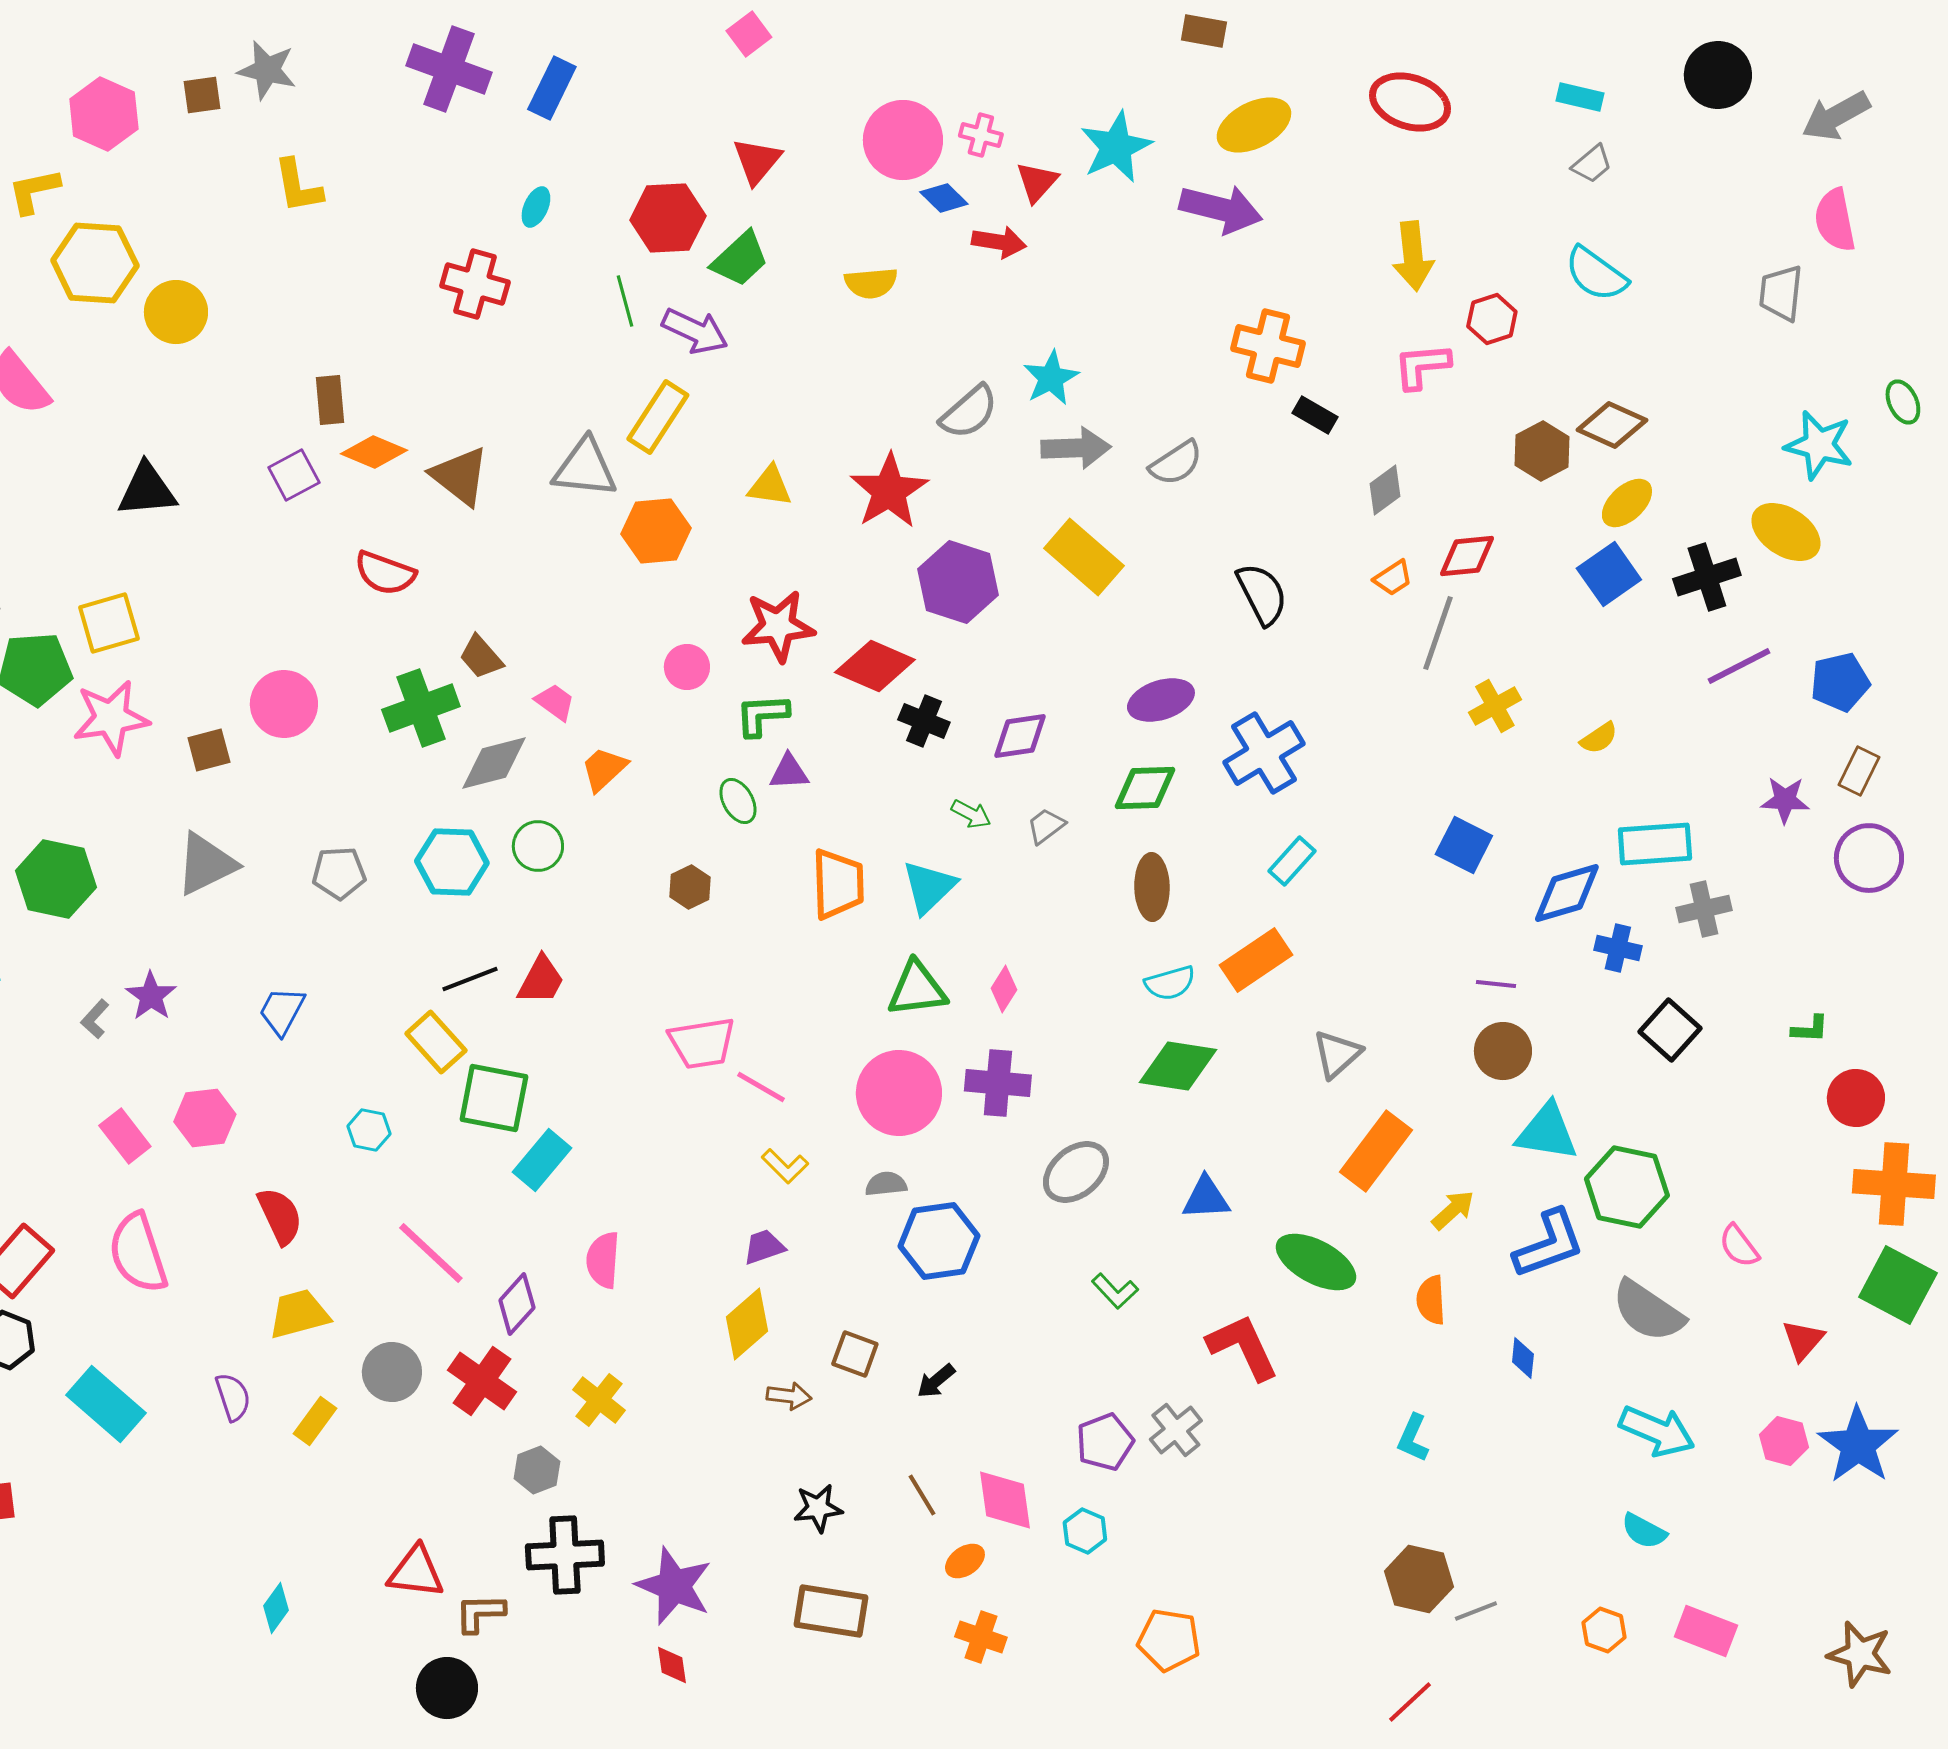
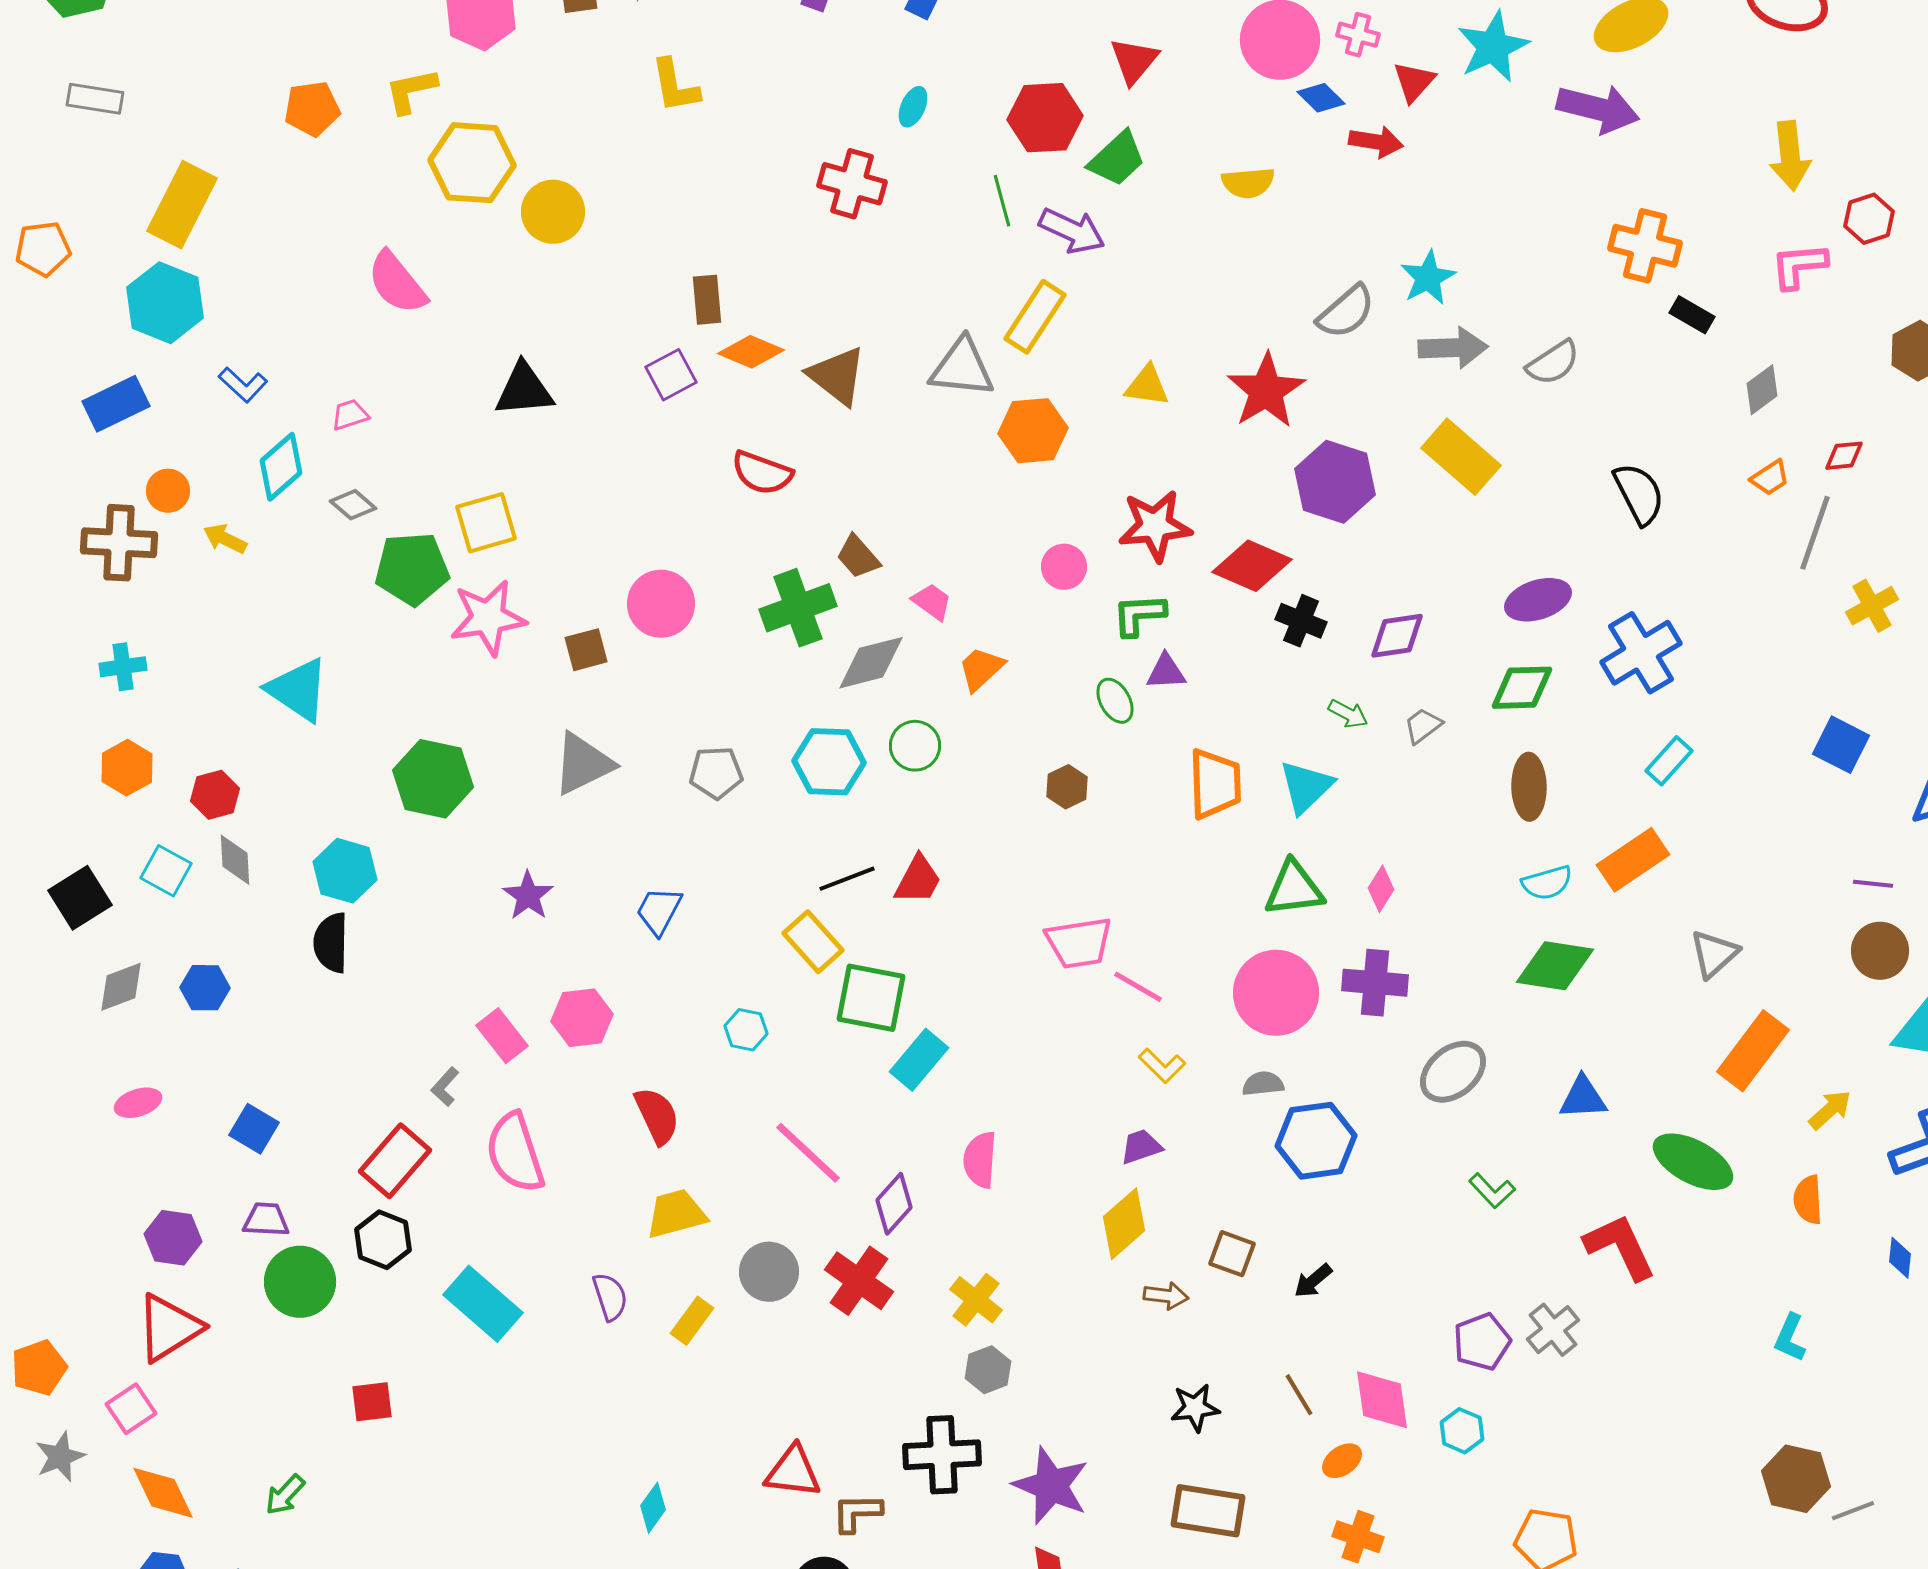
red diamond: (1467, 556) -> (1844, 456), size x0.7
gray L-shape: (95, 1019) -> (445, 1087), moved
gray hexagon: (537, 1470) -> (988, 1370), moved

